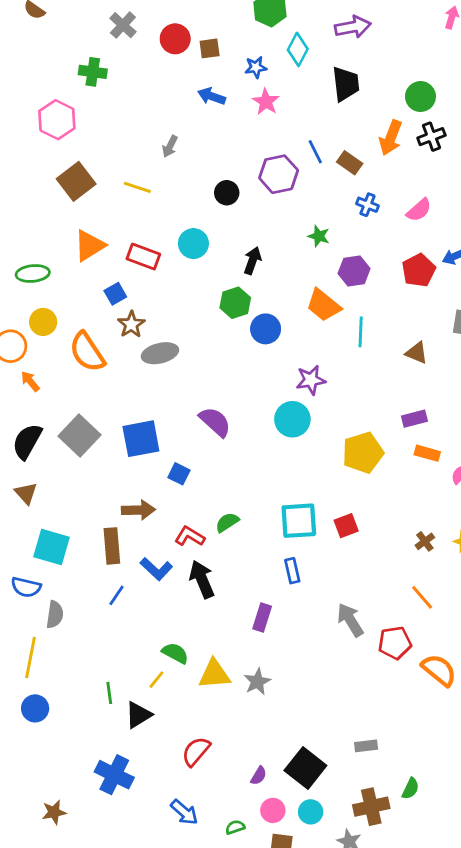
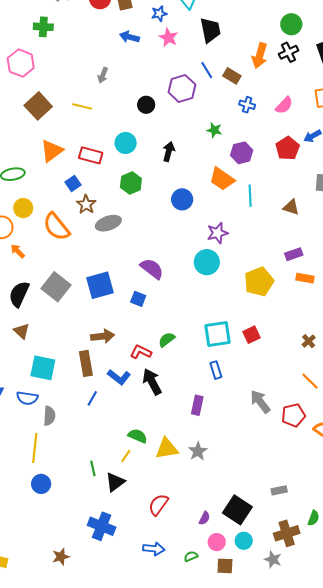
black trapezoid: (346, 84) -> (210, 30), moved
green circle: (420, 97) -> (291, 24), moved
green hexagon: (235, 303) -> (131, 183), moved
blue square: (179, 474) -> (138, 299), moved
blue arrow: (184, 812) -> (154, 549), turned -30

